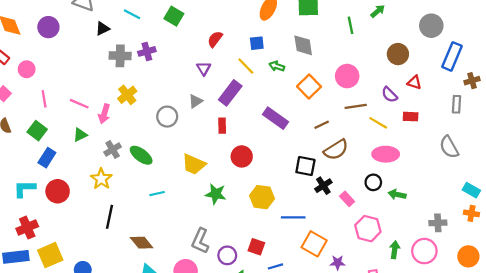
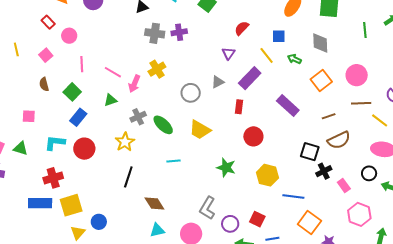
yellow trapezoid: (194, 164) -> (200, 130), moved

